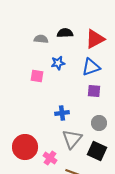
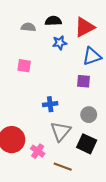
blue star: (58, 63) -> (60, 43), moved
blue triangle: (91, 67) -> (92, 56), moved

